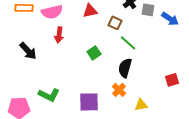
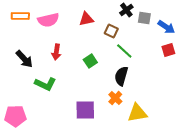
red arrow: (59, 35) -> (56, 52), moved
red square: (172, 80) -> (168, 50), moved
green L-shape: (49, 95) -> (45, 84), moved
yellow triangle: (141, 105) -> (137, 113), size x1.5

